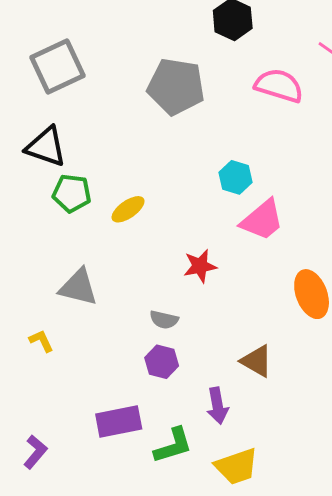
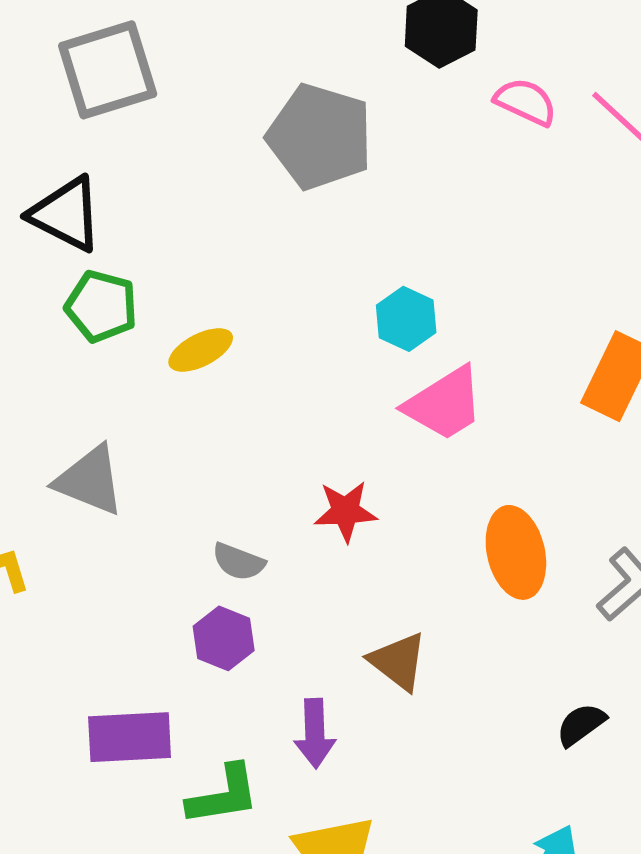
pink semicircle: (279, 86) -> (526, 102), moved, size x0.7
red star: (200, 266) -> (345, 511), moved

